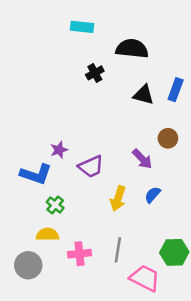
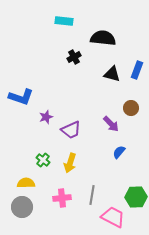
blue L-shape: (36, 174) -> (21, 97), moved
yellow arrow: (118, 199) -> (70, 163), moved
yellow semicircle: (47, 234) -> (26, 183), moved

